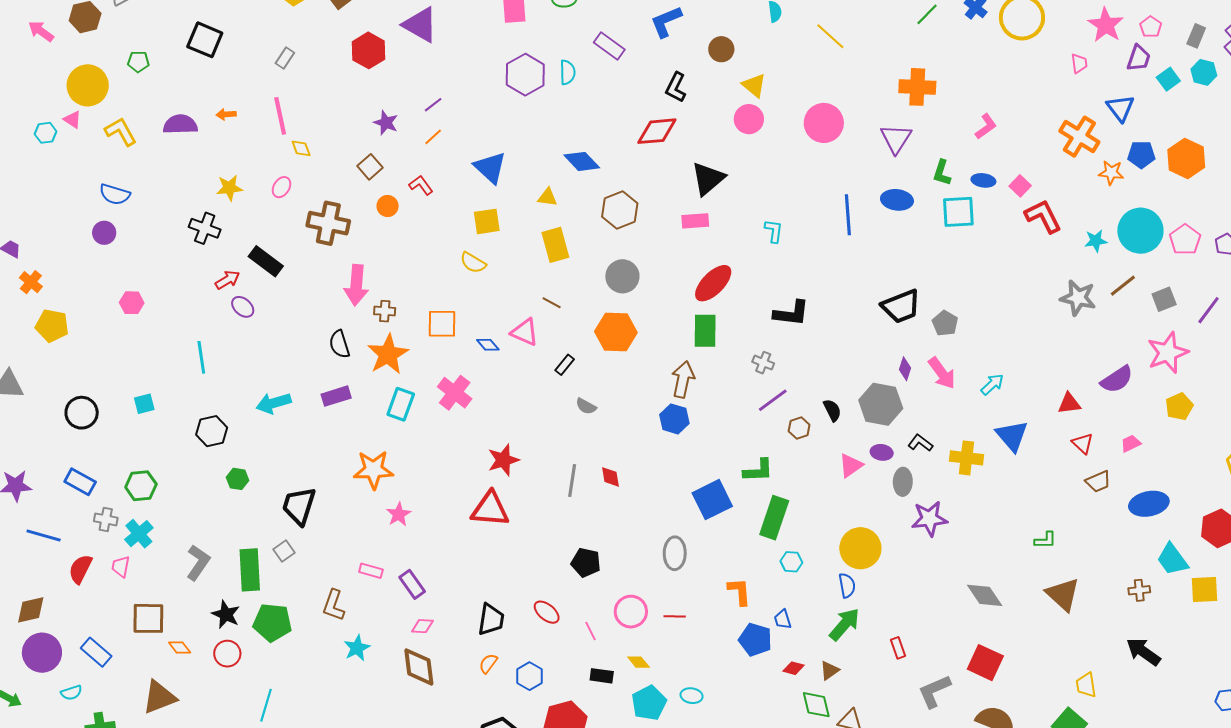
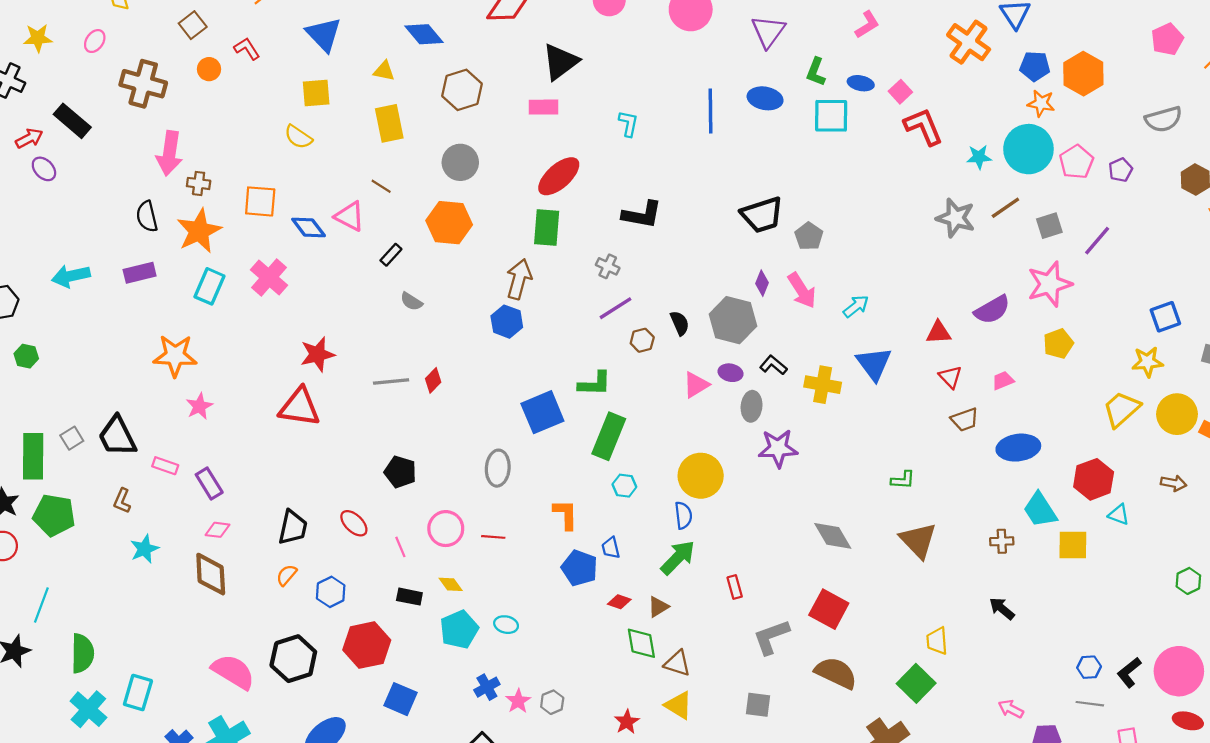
orange star: (1111, 173) -> (1041, 103), moved
blue diamond: (488, 345) -> (309, 228), size x1.4
red diamond: (610, 477) -> (433, 380), turned 50
gray line: (572, 480) -> (391, 382), turned 72
black trapezoid: (299, 506) -> (117, 436), moved, turned -48
brown L-shape: (334, 605) -> (122, 501), size x0.7
black arrow: (1143, 652) -> (1002, 609), size x0.7

